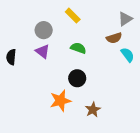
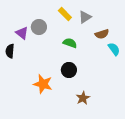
gray triangle: (125, 19) -> (85, 17), moved
purple triangle: (43, 51) -> (22, 33), moved
orange star: (60, 101) -> (43, 84), moved, turned 30

